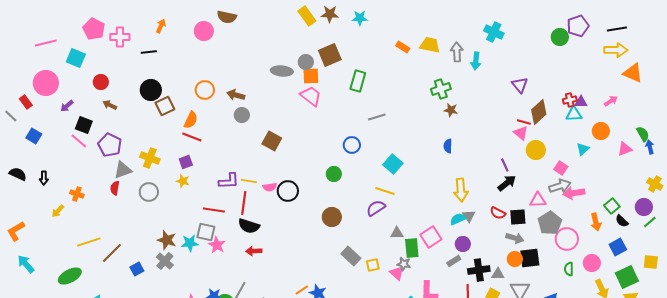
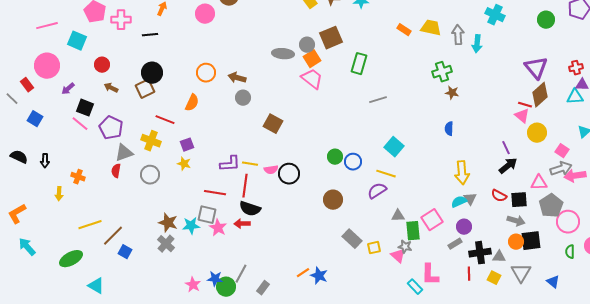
green circle: (560, 37) -> (546, 20), moved
orange square: (311, 76) -> (312, 59), turned -30
purple triangle: (520, 85) -> (536, 68), moved, size x1.4
red cross: (570, 100) -> (576, 68), moved
brown square: (165, 106) -> (145, 89), moved
red line: (192, 137) -> (165, 120), moved
blue circle: (352, 145) -> (353, 162), moved
yellow arrow: (58, 211) -> (59, 194), turned -40
red arrow: (254, 251) -> (242, 224), moved
blue square: (137, 269) -> (125, 252), moved, turned -32

